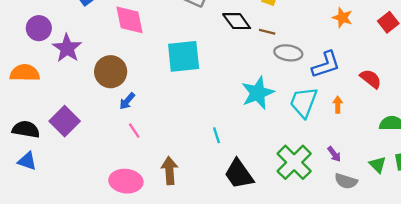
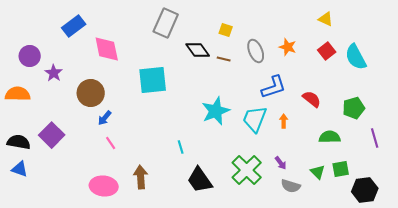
purple star: (67, 48) -> (54, 73), size x0.7
gray ellipse: (288, 53) -> (256, 51), moved, turned 60

